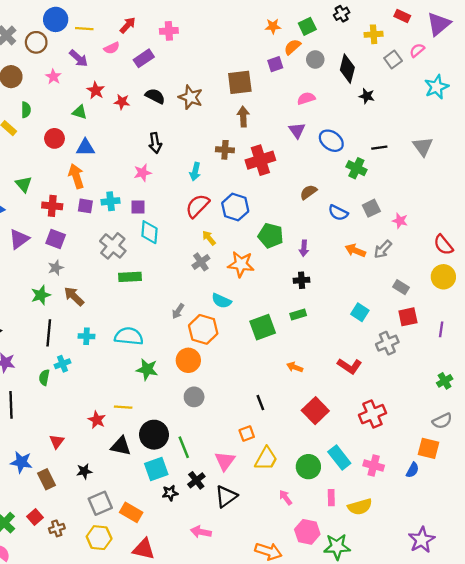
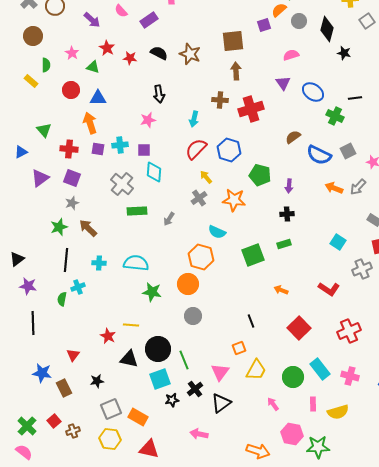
pink semicircle: (112, 48) -> (121, 11), turned 72
pink star: (53, 77) -> (72, 53), moved
blue semicircle: (338, 213) -> (319, 155), size x1.4
gray arrow: (178, 311) -> (169, 219), moved

